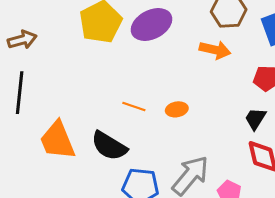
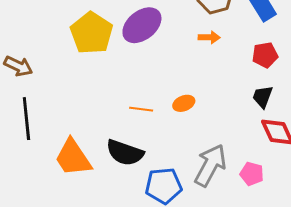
brown arrow: (22, 40) -> (18, 66), turned 52
orange arrow: (215, 50) -> (209, 37), size x0.7

